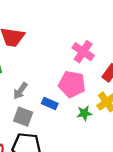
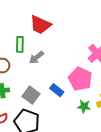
gray arrow: (20, 91) -> (36, 57), moved

